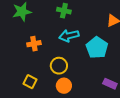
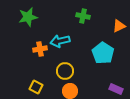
green cross: (64, 11) -> (83, 16), moved
cyan arrow: (69, 36) -> (60, 41), moved

